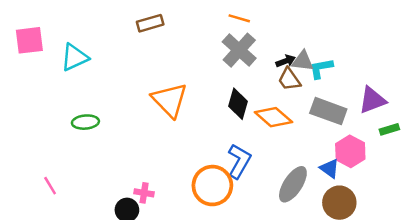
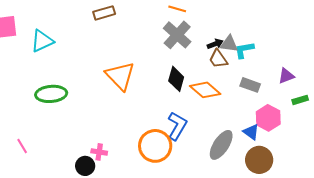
purple triangle: (372, 100) -> (286, 76), size x0.7
gray rectangle: (328, 111) -> (250, 85), size x0.7
green ellipse: (85, 122) -> (51, 94), size x1.4

